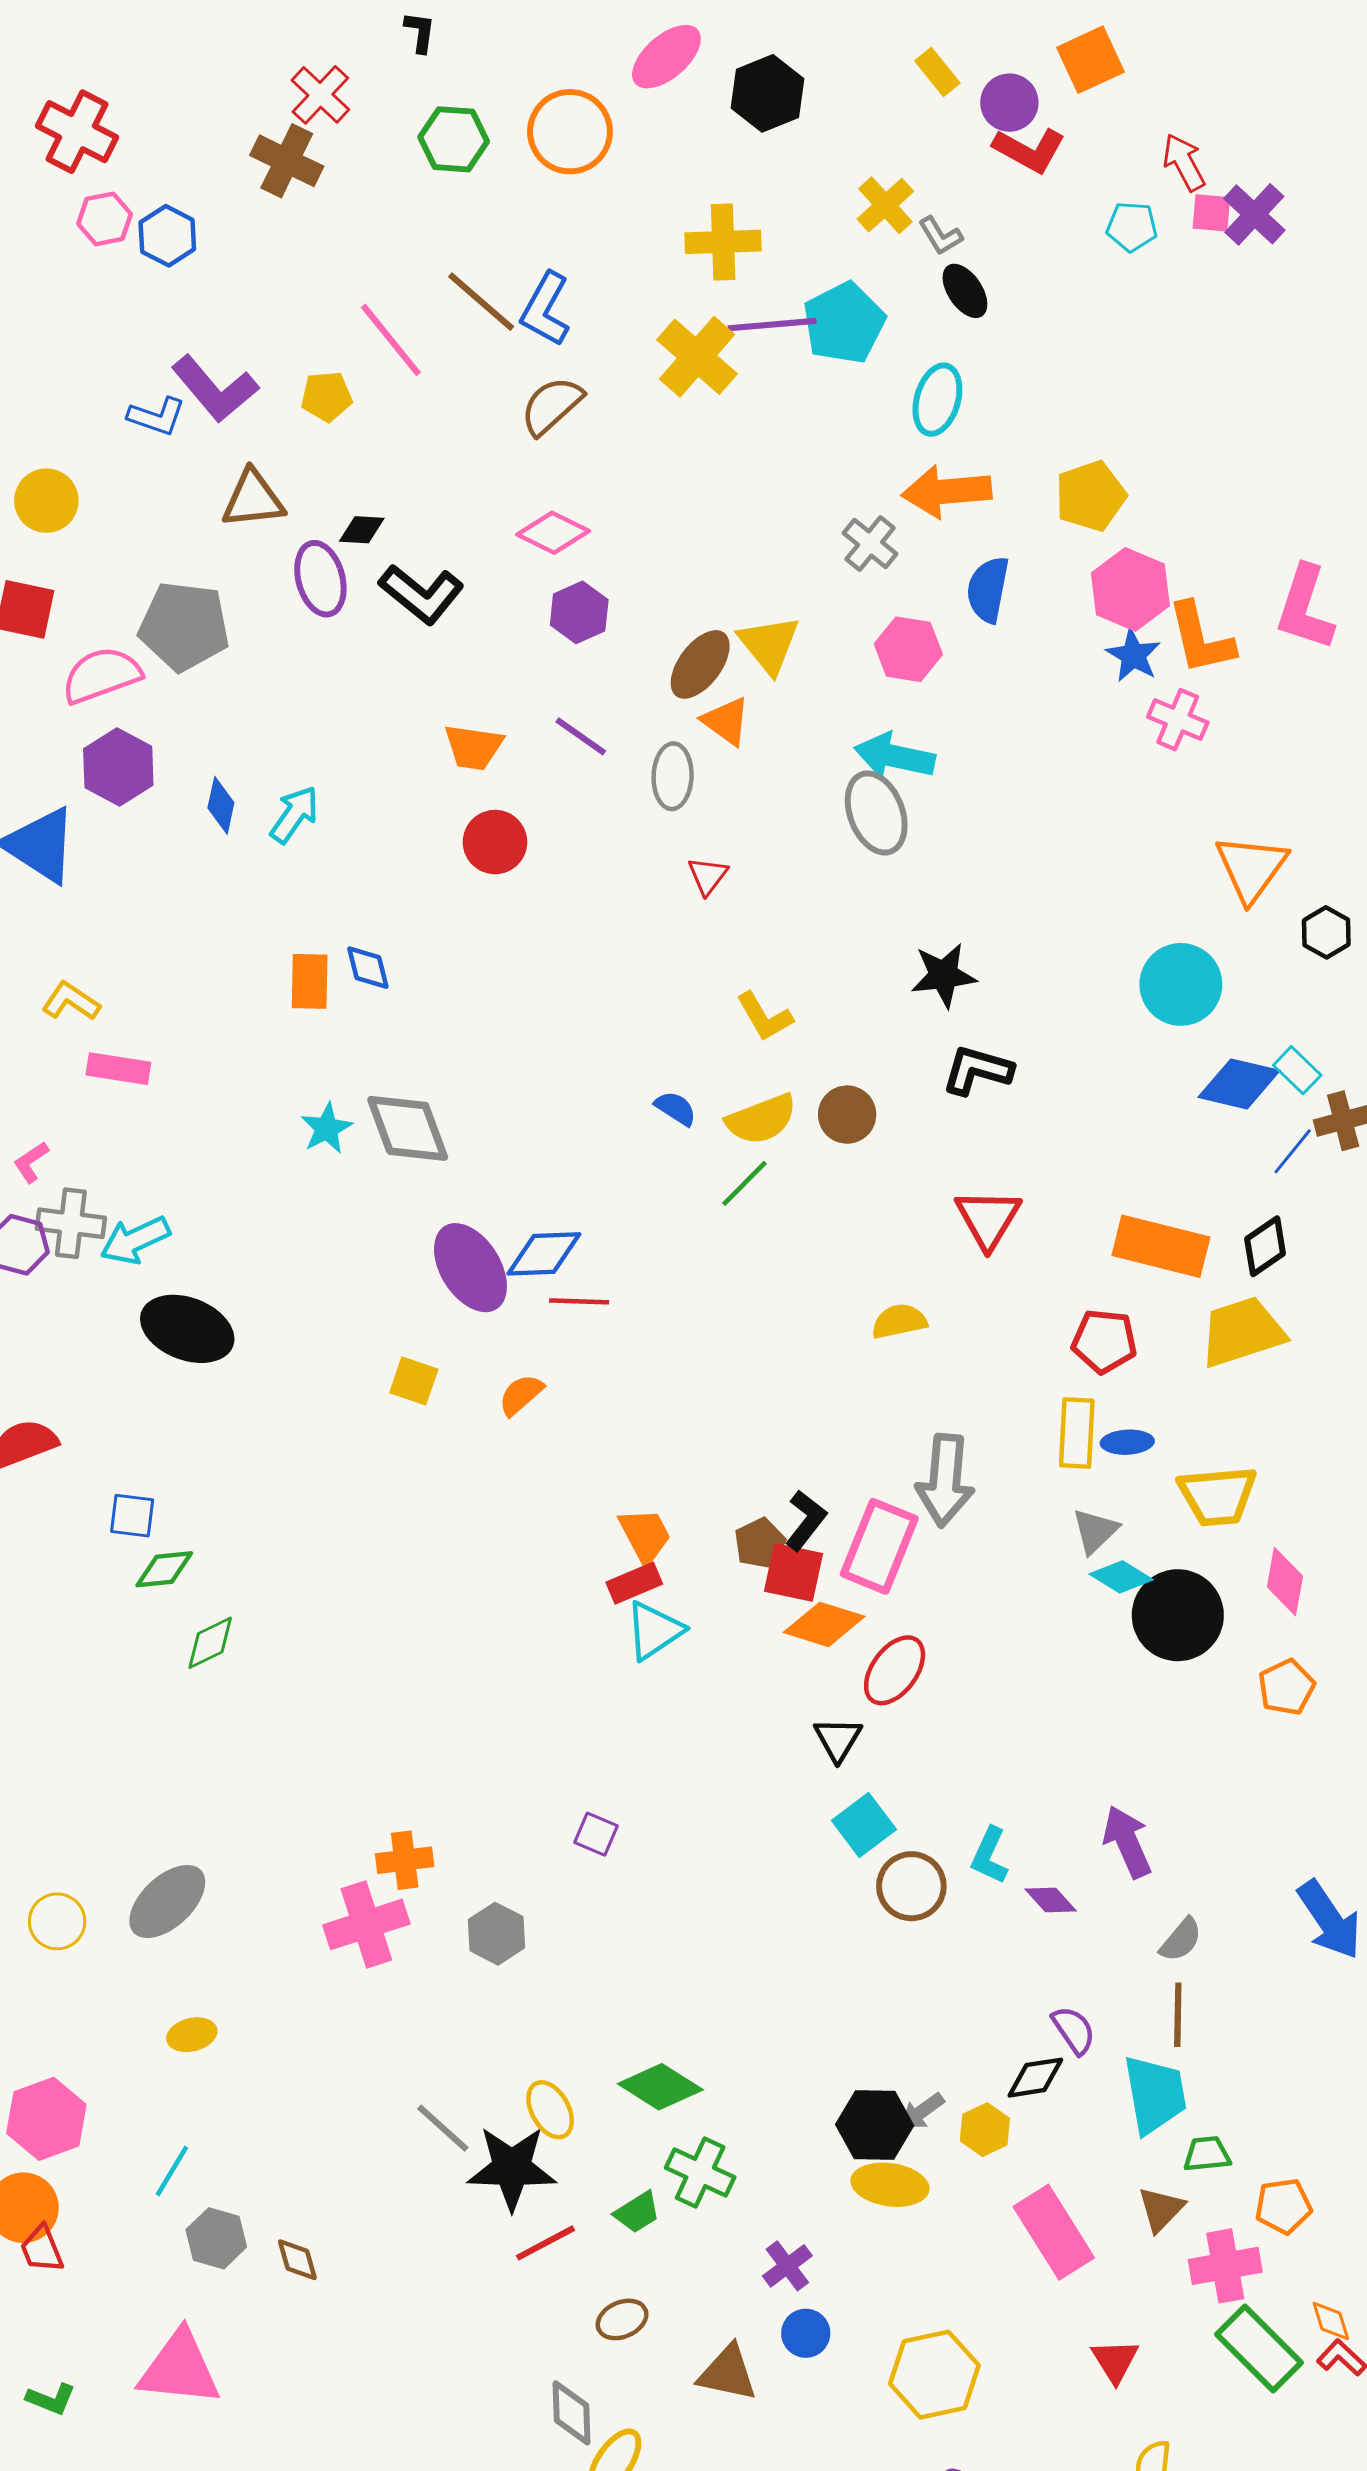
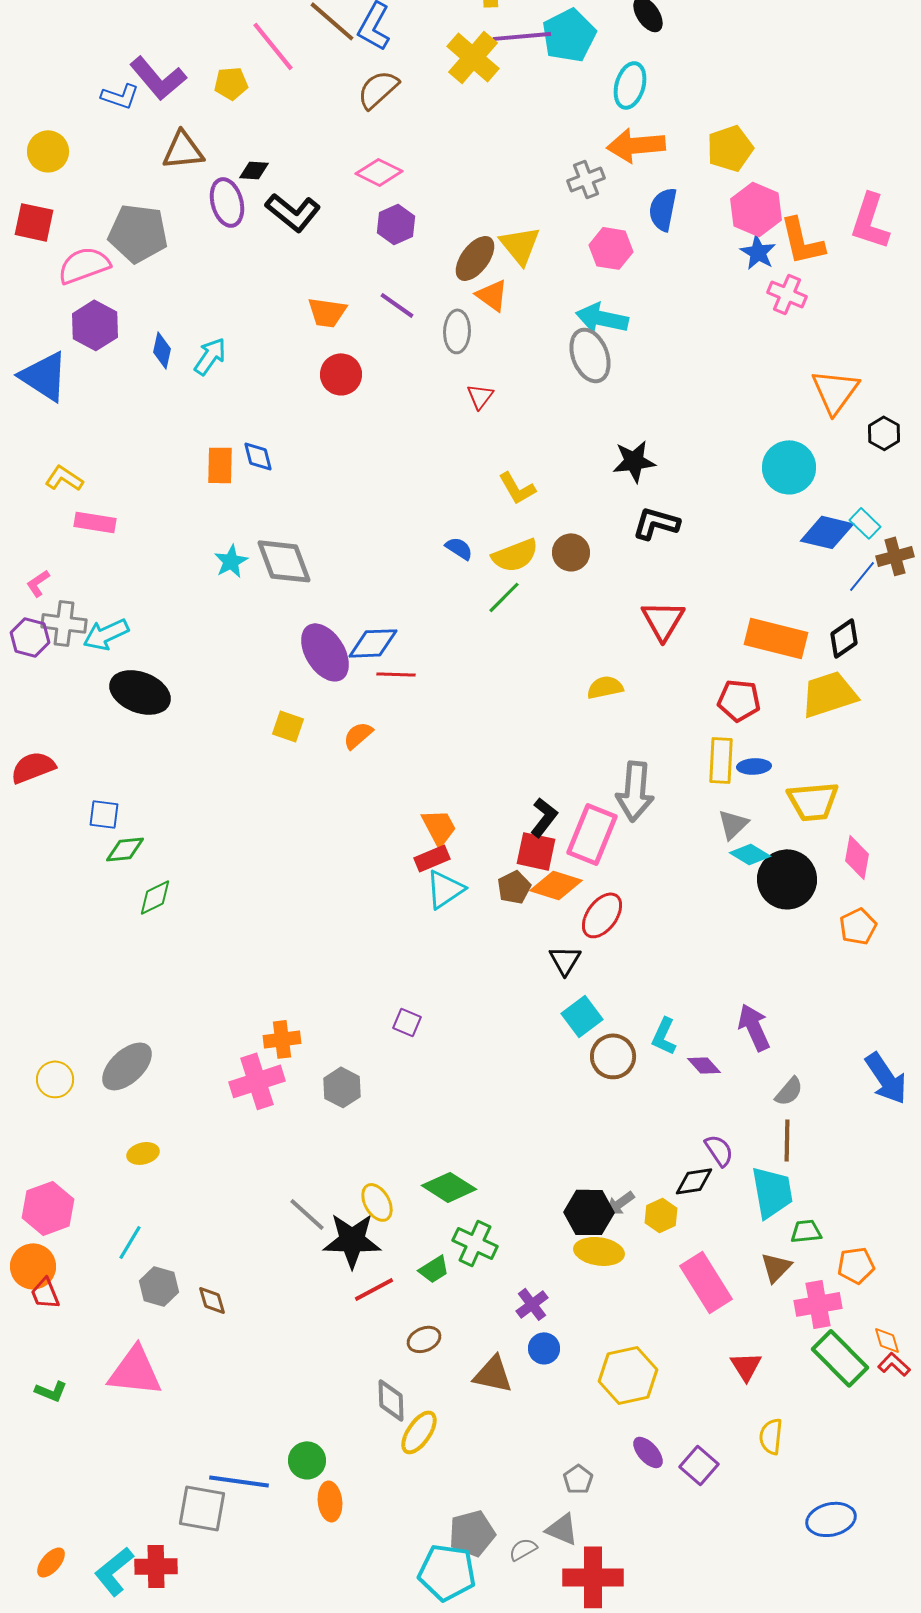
gray cross: (870, 544) -> (586, 179), turned 30
brown pentagon: (760, 1543) -> (514, 887), moved

